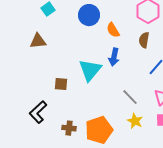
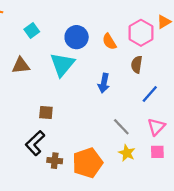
orange semicircle: (113, 30) -> (109, 42), moved
cyan triangle: (90, 70) -> (62, 64), moved
black L-shape: (38, 112) -> (35, 143), moved

